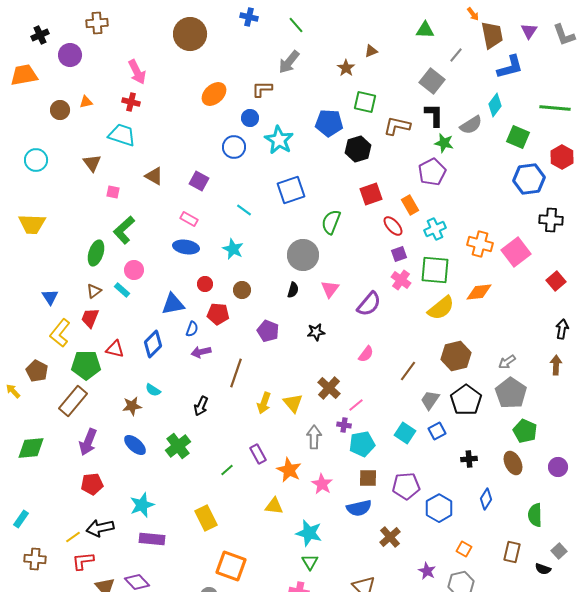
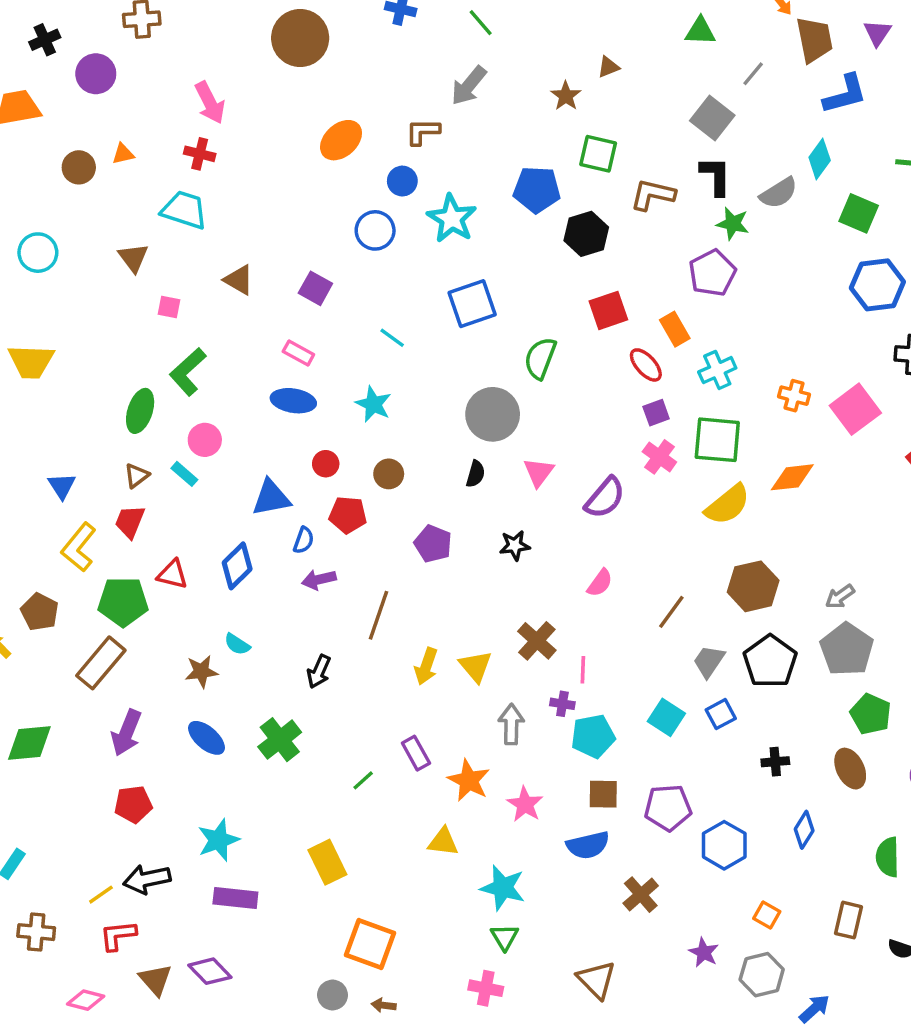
orange cross: (480, 244) -> (794, 396), size x0.7
pink line: (356, 405) -> (583, 670), turned -49

